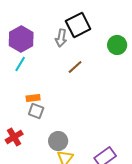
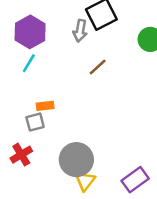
gray square: (36, 111) -> (35, 122), moved, turned -35
gray circle: (58, 141) -> (76, 160), size x1.4

